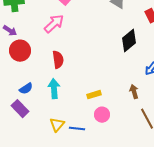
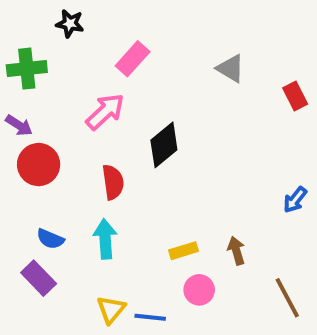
black diamond: (129, 41) -> (164, 145), moved
blue semicircle: (26, 89) -> (50, 239), turned 56
brown arrow: (134, 92) -> (236, 251), moved

